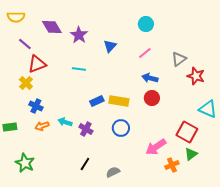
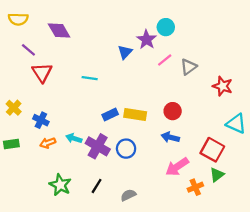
purple star: (79, 35) -> (146, 40), moved
gray triangle: (179, 59) -> (188, 67), moved
red triangle: (37, 64) -> (42, 73), turned -42
blue arrow: (150, 78) -> (170, 137), moved
yellow cross: (26, 83) -> (14, 108), moved
blue circle: (121, 128) -> (126, 149), moved
purple cross: (86, 129) -> (98, 146), size x1.5
green star: (25, 163) -> (60, 185), moved

